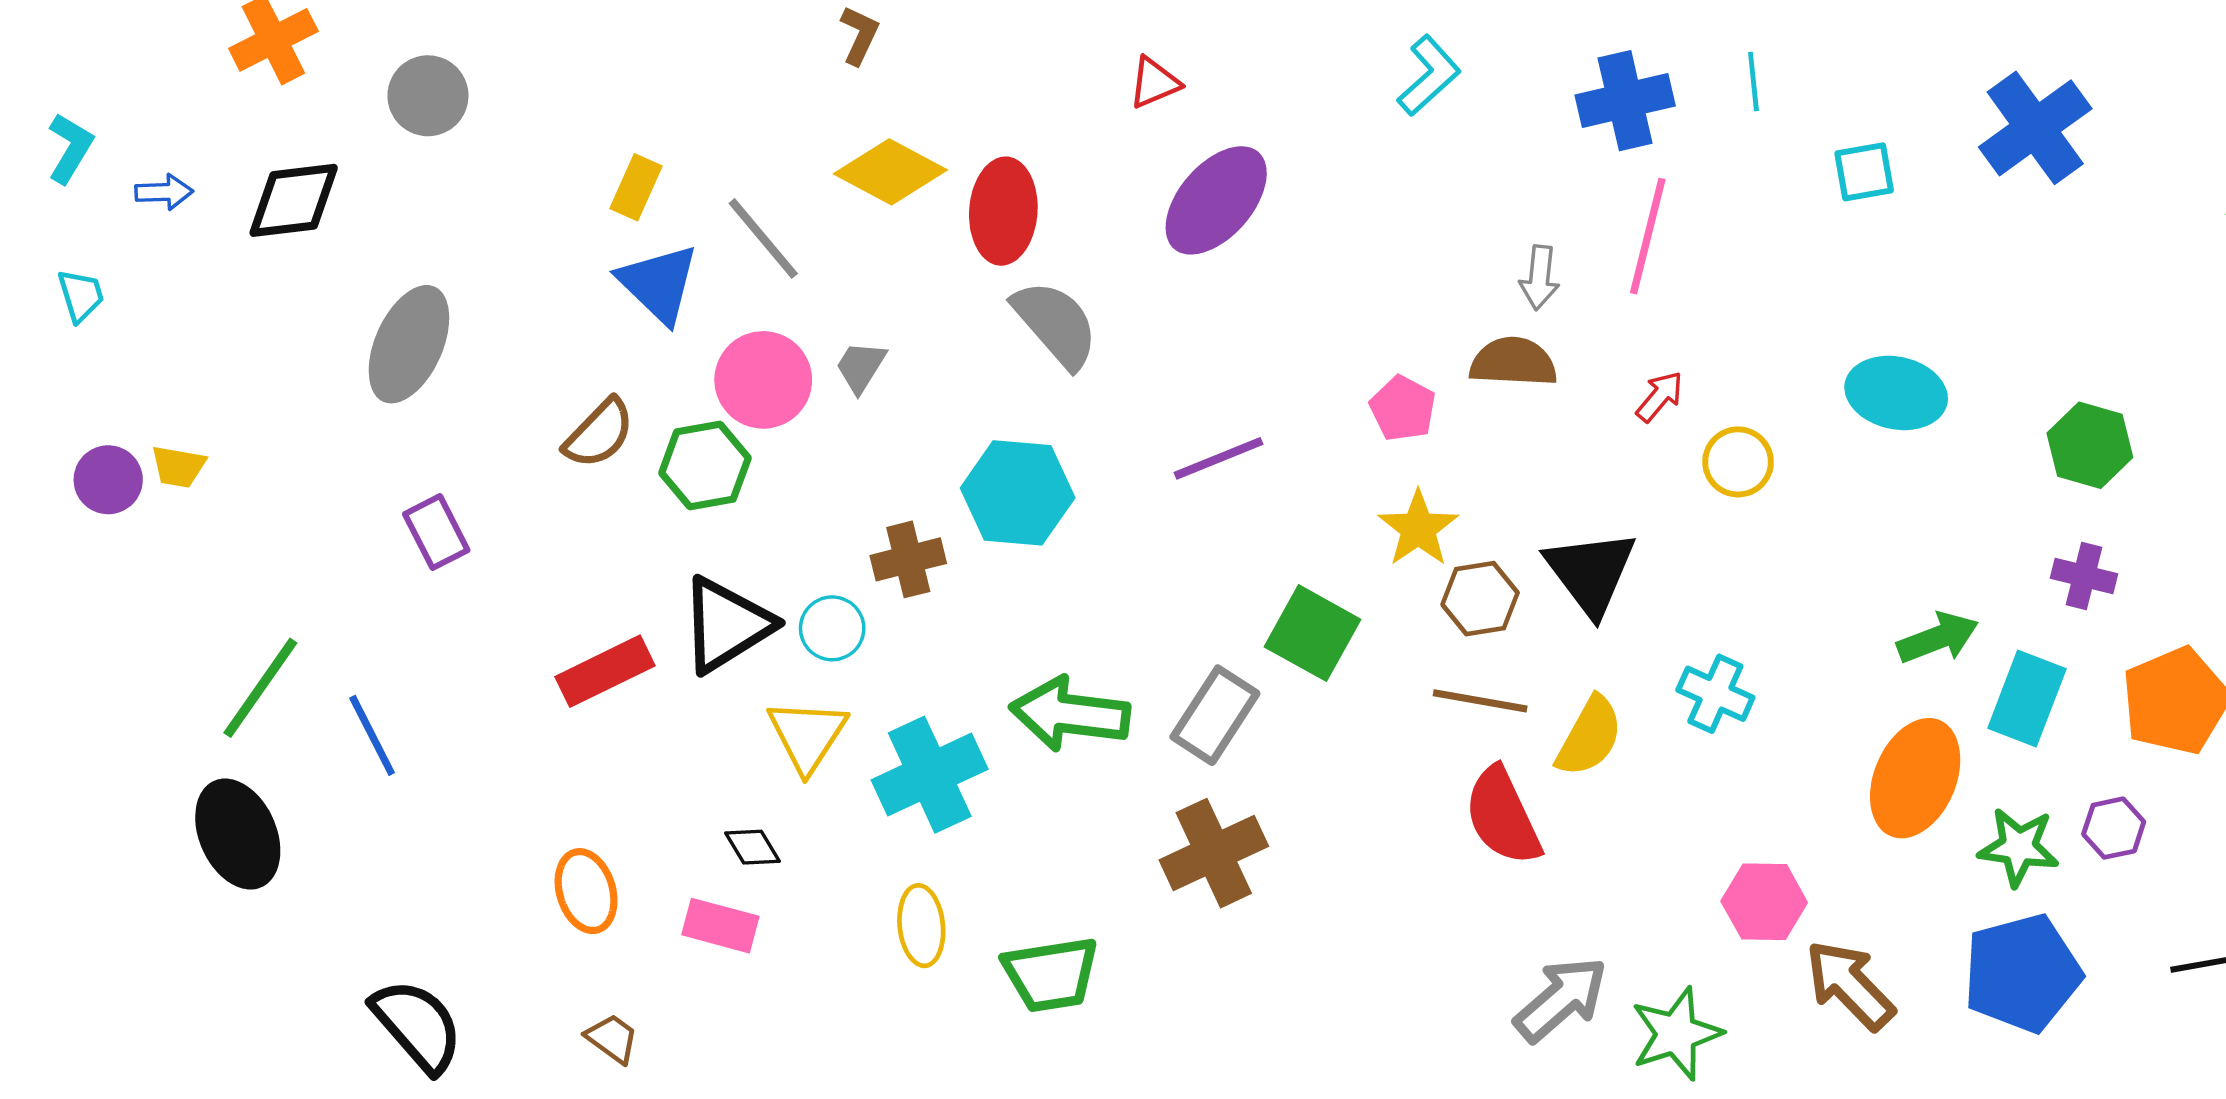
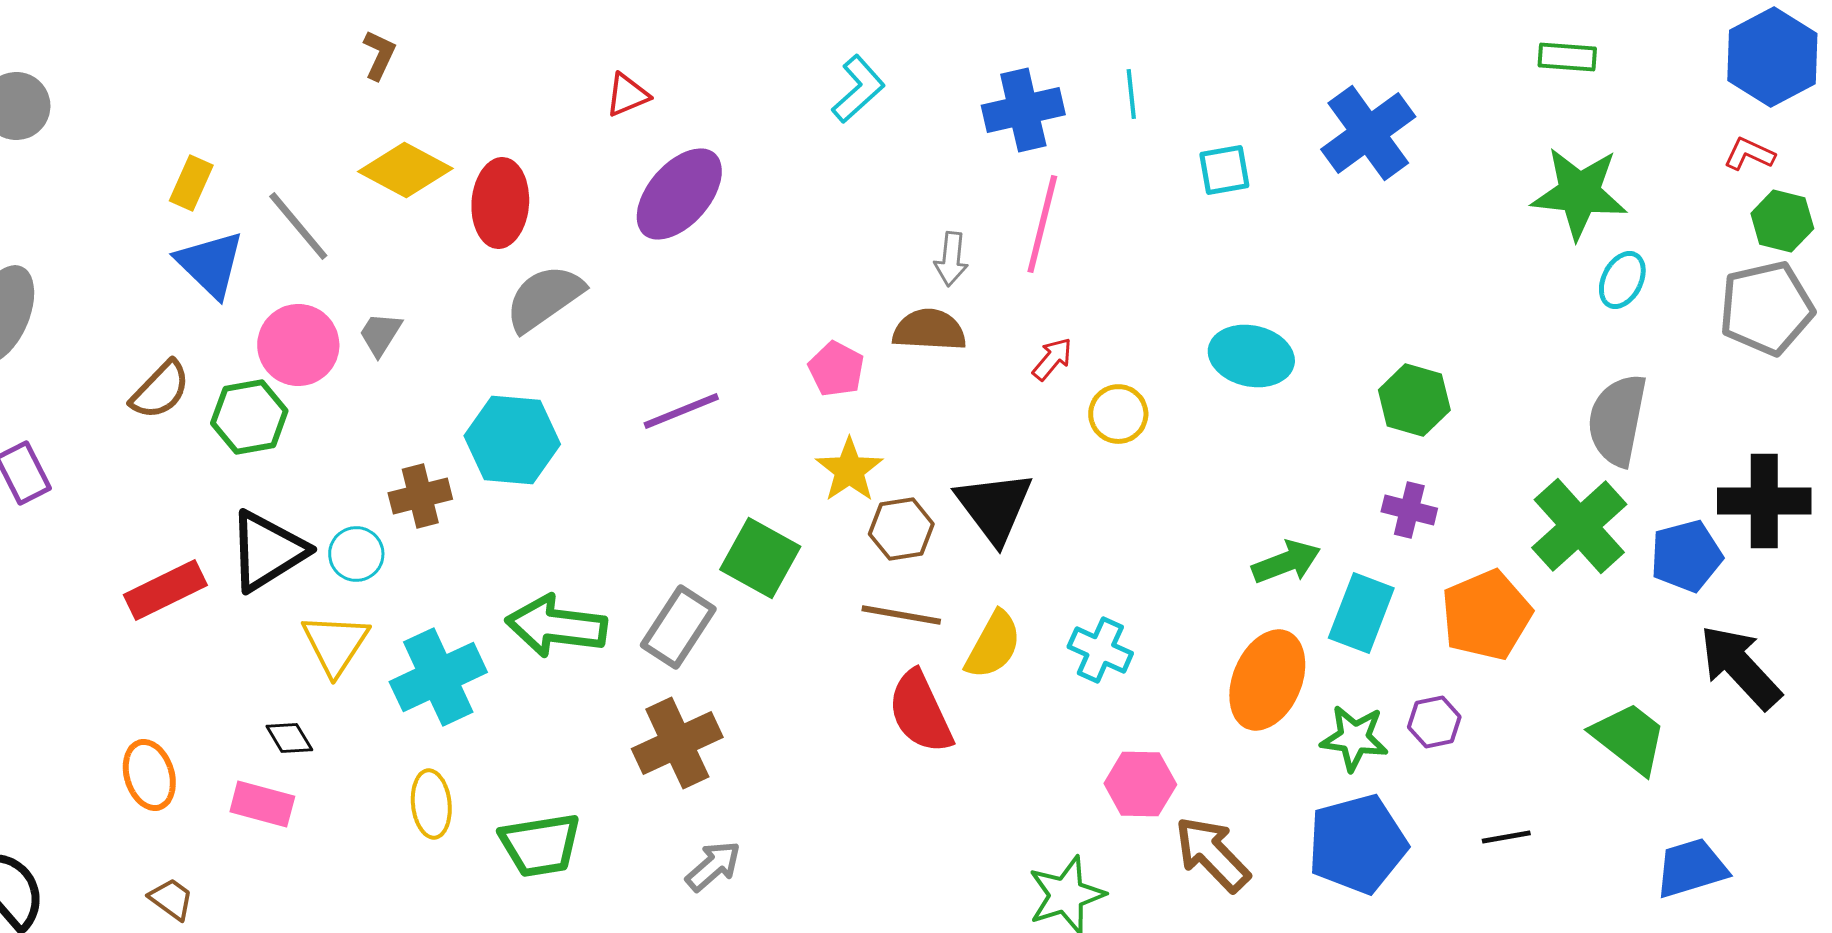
gray semicircle: (1056, 324) -> (544, 298), turned -84
cyan cross: (1715, 694) -> (1100, 650), moved
gray arrow: (1561, 999) -> (713, 866), moved, size x0.7

